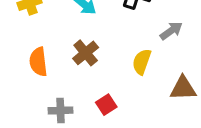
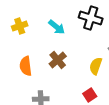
red square: (106, 105) -> (90, 95), moved

